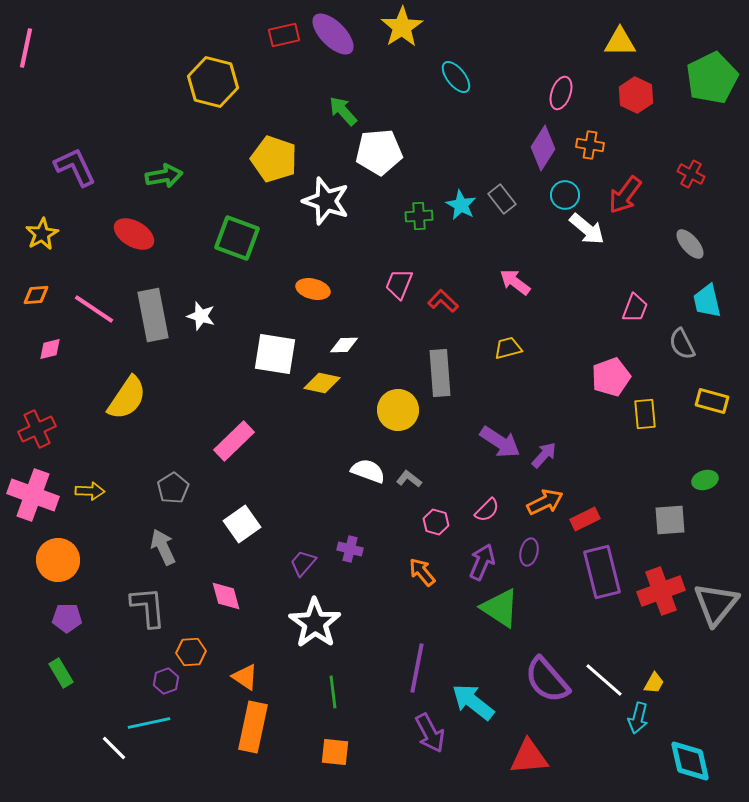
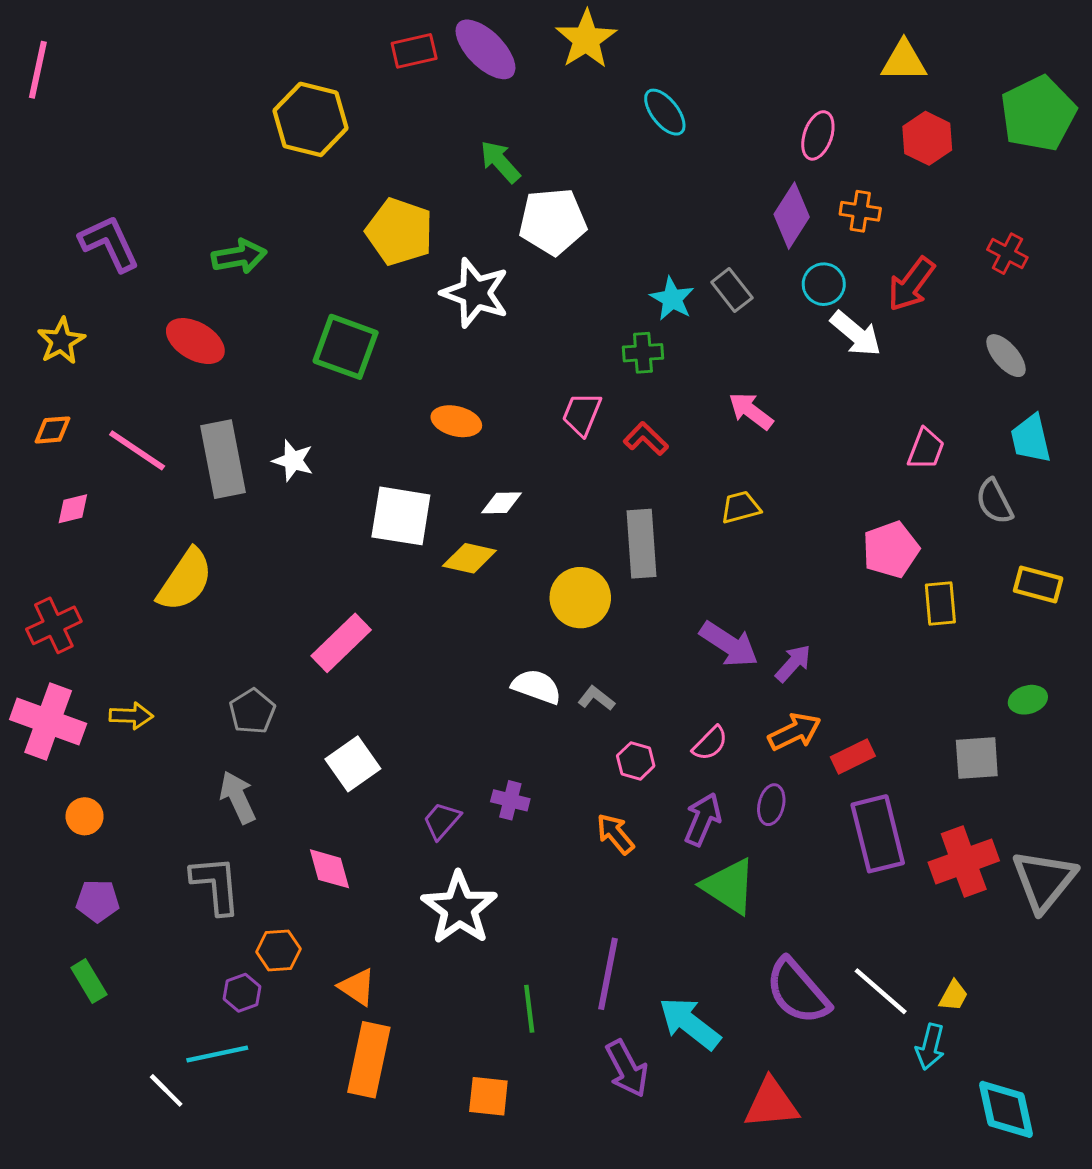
green cross: (419, 216) -> (643, 353), moved
orange circle: (58, 560) -> (85, 816), size x0.6
green line: (333, 692) -> (529, 1009), moved

